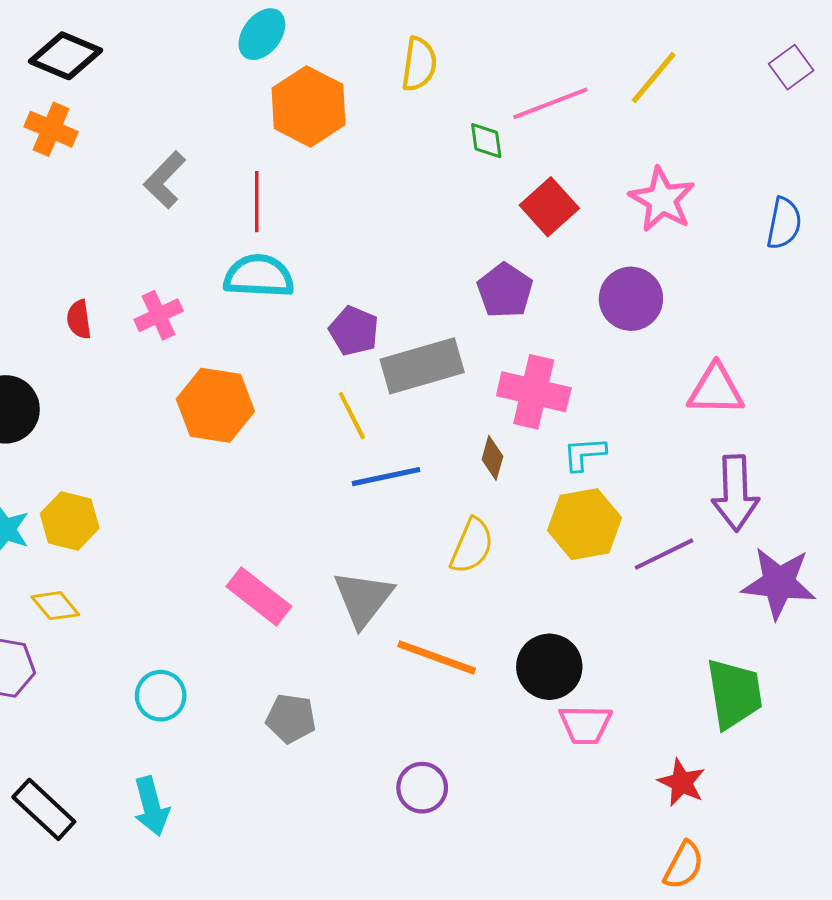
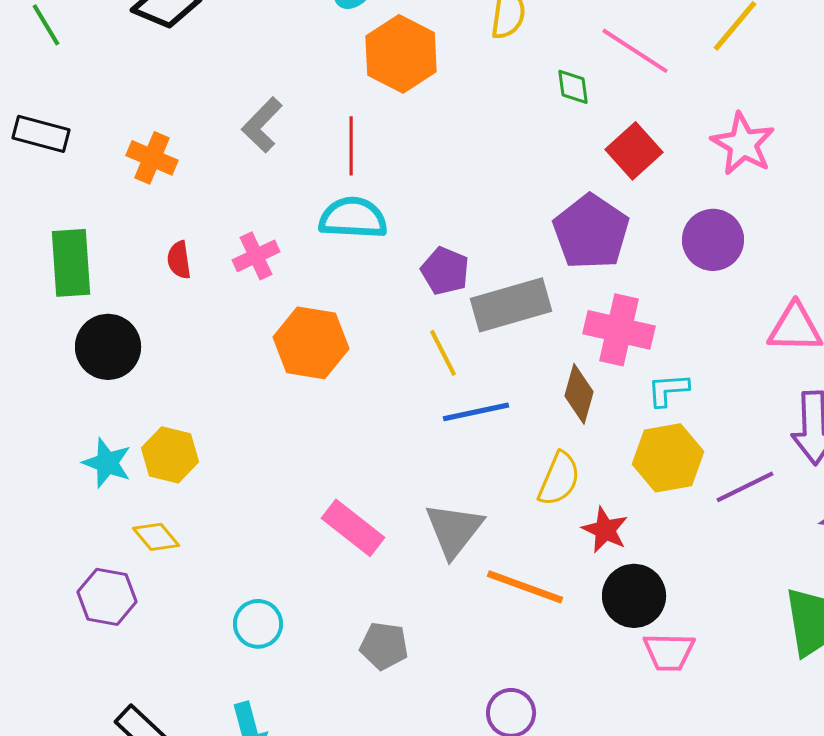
pink line: (550, 103) -> (635, 51), turned 54
orange cross: (51, 129) -> (152, 158), moved
purple pentagon: (505, 290) -> (591, 232), size x1.4
brown diamond: (492, 458) -> (579, 394), size x1.4
red star: (682, 783) -> (605, 530), moved

